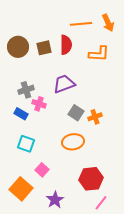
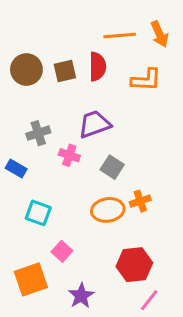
pink cross: (39, 104) -> (69, 155), moved
blue rectangle: (21, 114) -> (16, 169), moved
orange cross: (95, 117) -> (140, 201), moved
orange square: (21, 189) -> (31, 279), turned 30

